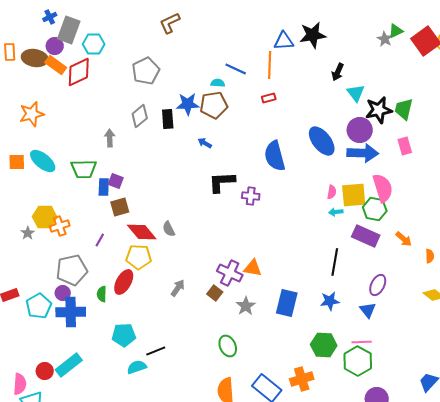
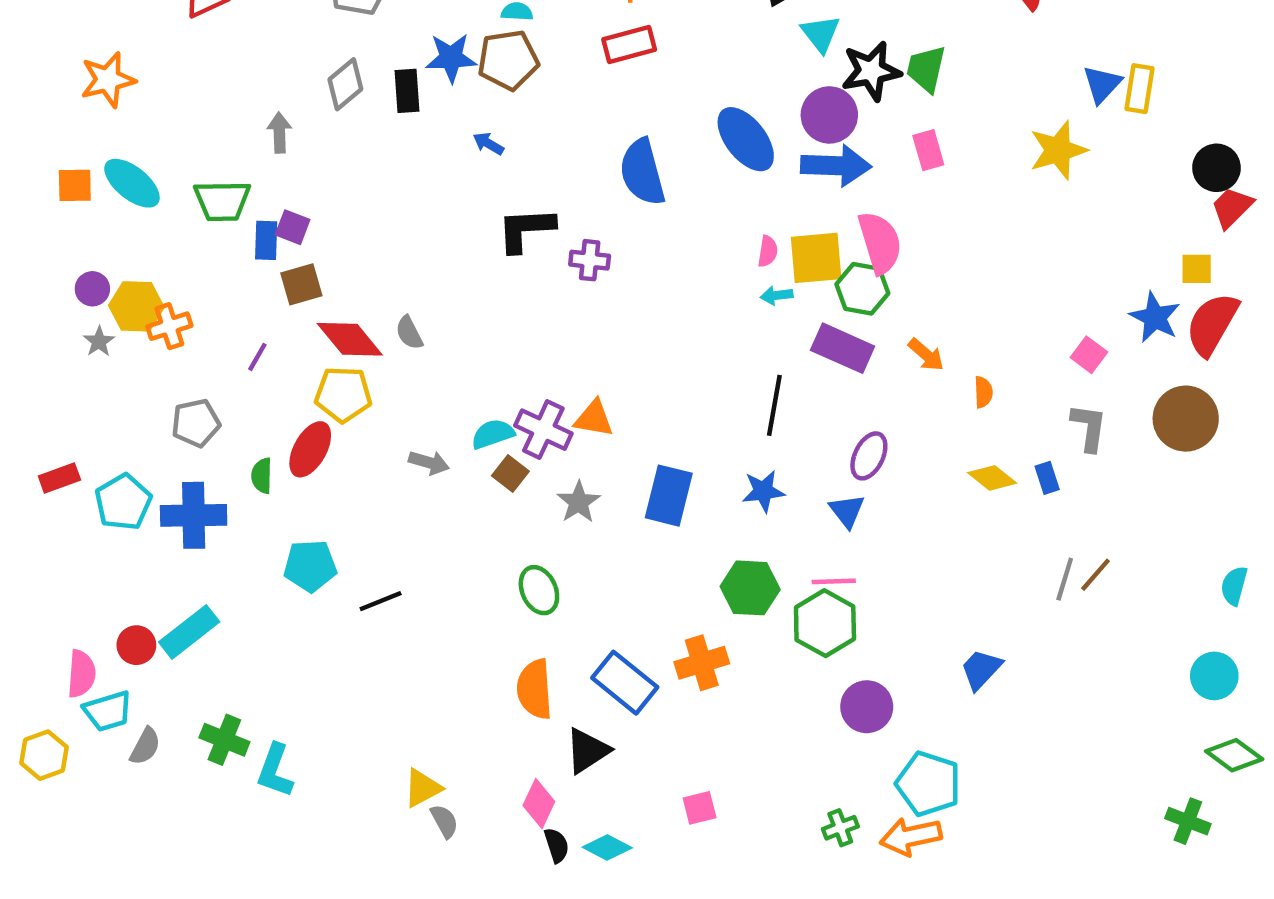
red rectangle: (269, 98) -> (629, 45), size x1.6
gray pentagon: (72, 270) -> (196, 423), size x0.7
gray arrow: (178, 288) -> (429, 463), turned 72
purple circle: (63, 293) -> (92, 289), moved
cyan semicircle: (137, 367) -> (493, 434), moved

